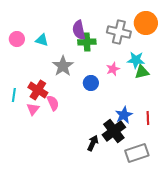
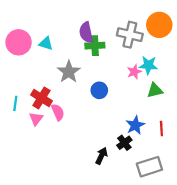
pink circle: (17, 39) -> (19, 42), size x1.5
pink star: (113, 69) -> (134, 72), moved
green triangle: (142, 72) -> (155, 90), moved
black cross: (114, 131) -> (124, 143), size x0.6

